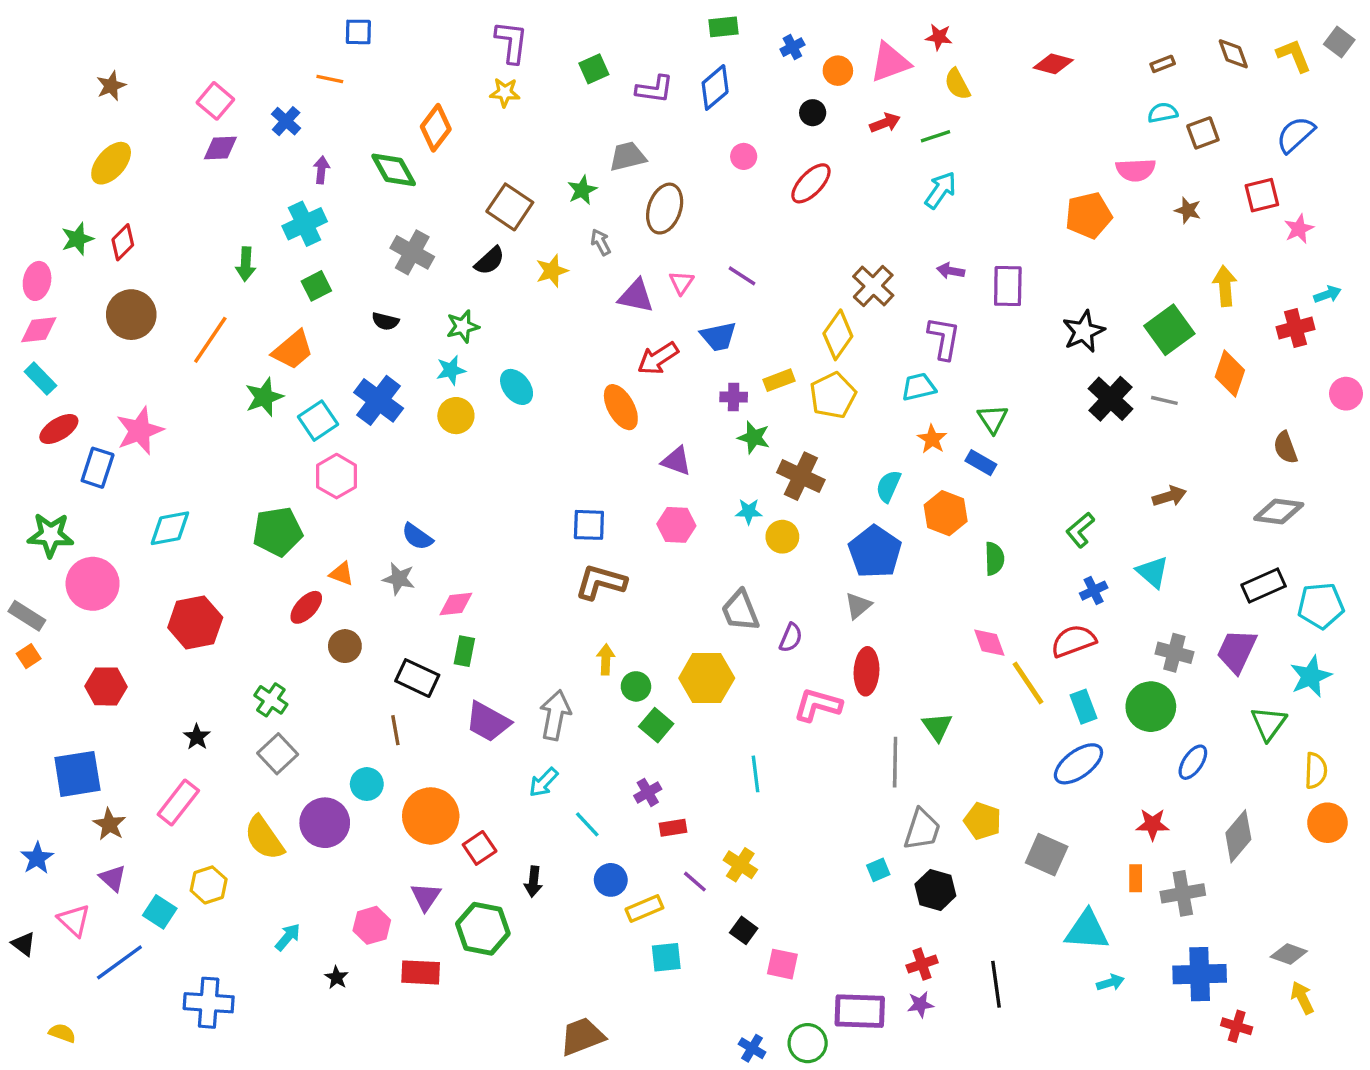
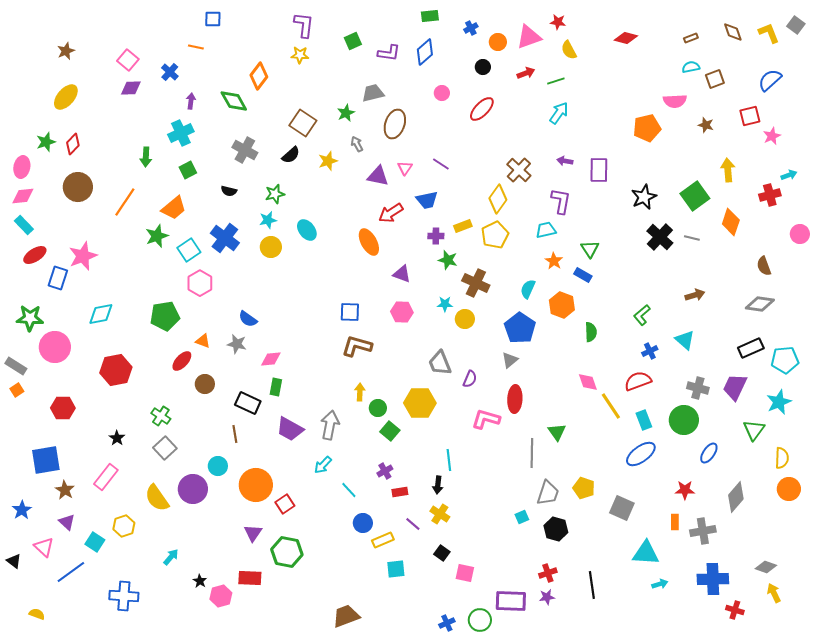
black arrow: (533, 882) -> (438, 485), moved
pink hexagon: (372, 925) -> (221, 596), moved
blue cross: (752, 1048) -> (447, 623), turned 35

